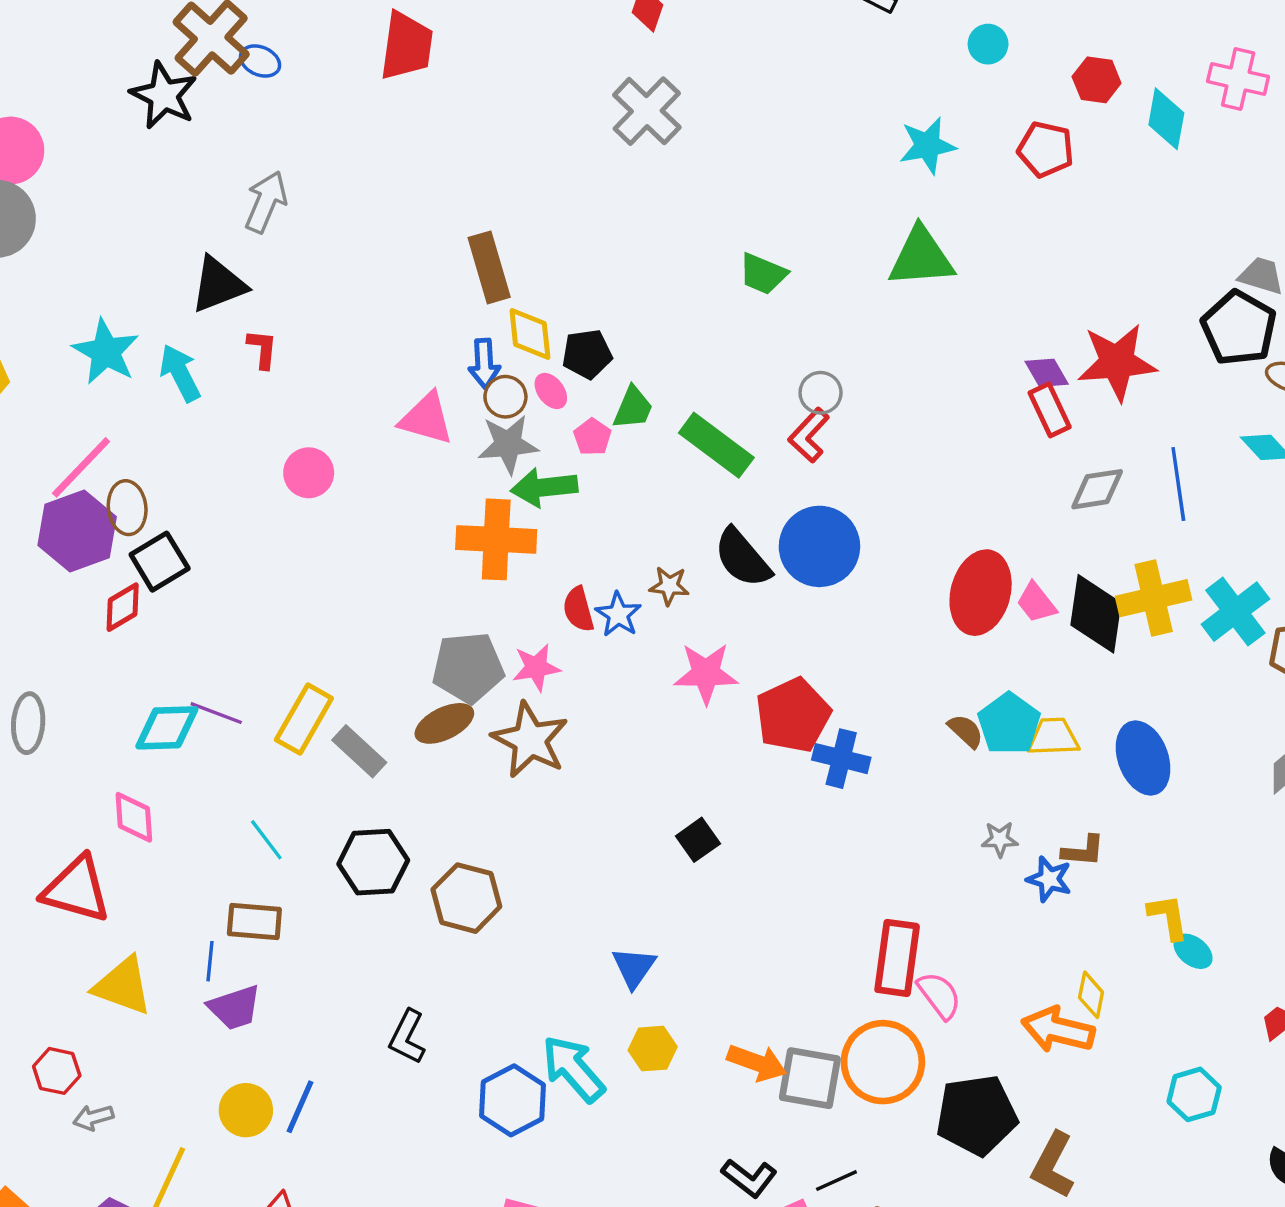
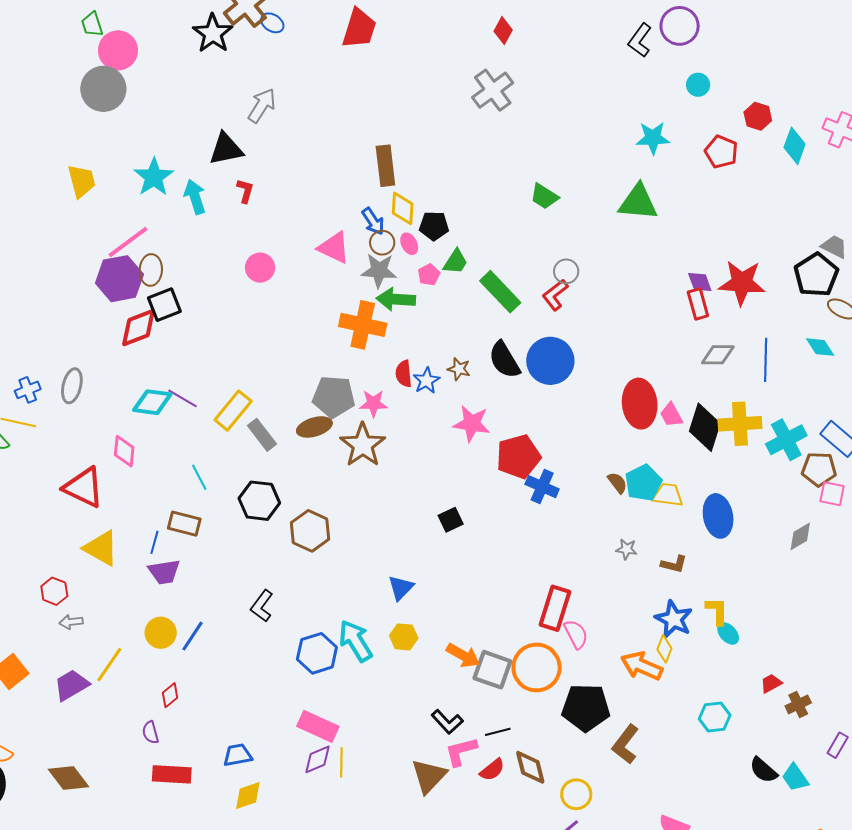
blue arrow: (484, 364) -> (373, 221), turned -40
red ellipse: (981, 593) -> (640, 404), turned -30
red diamond: (123, 607) -> (138, 328), size x1.4
blue star: (1049, 879) -> (674, 619), moved, size x1.4

